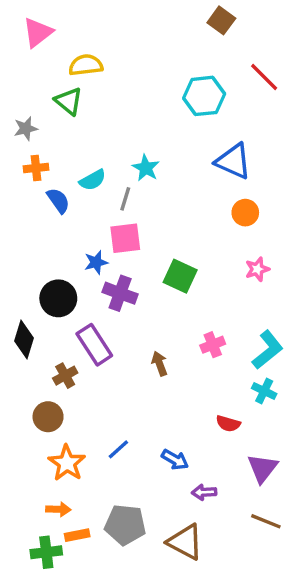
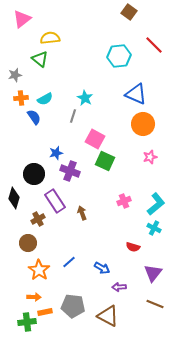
cyan semicircle: (93, 180) -> (45, 99), moved
orange circle: (245, 213) -> (143, 124), size x1.5
pink square: (125, 238) -> (95, 139), moved, turned 36
brown arrow: (160, 364) -> (82, 213), moved

